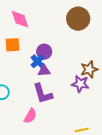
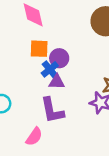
orange square: (13, 45) -> (39, 49), moved

